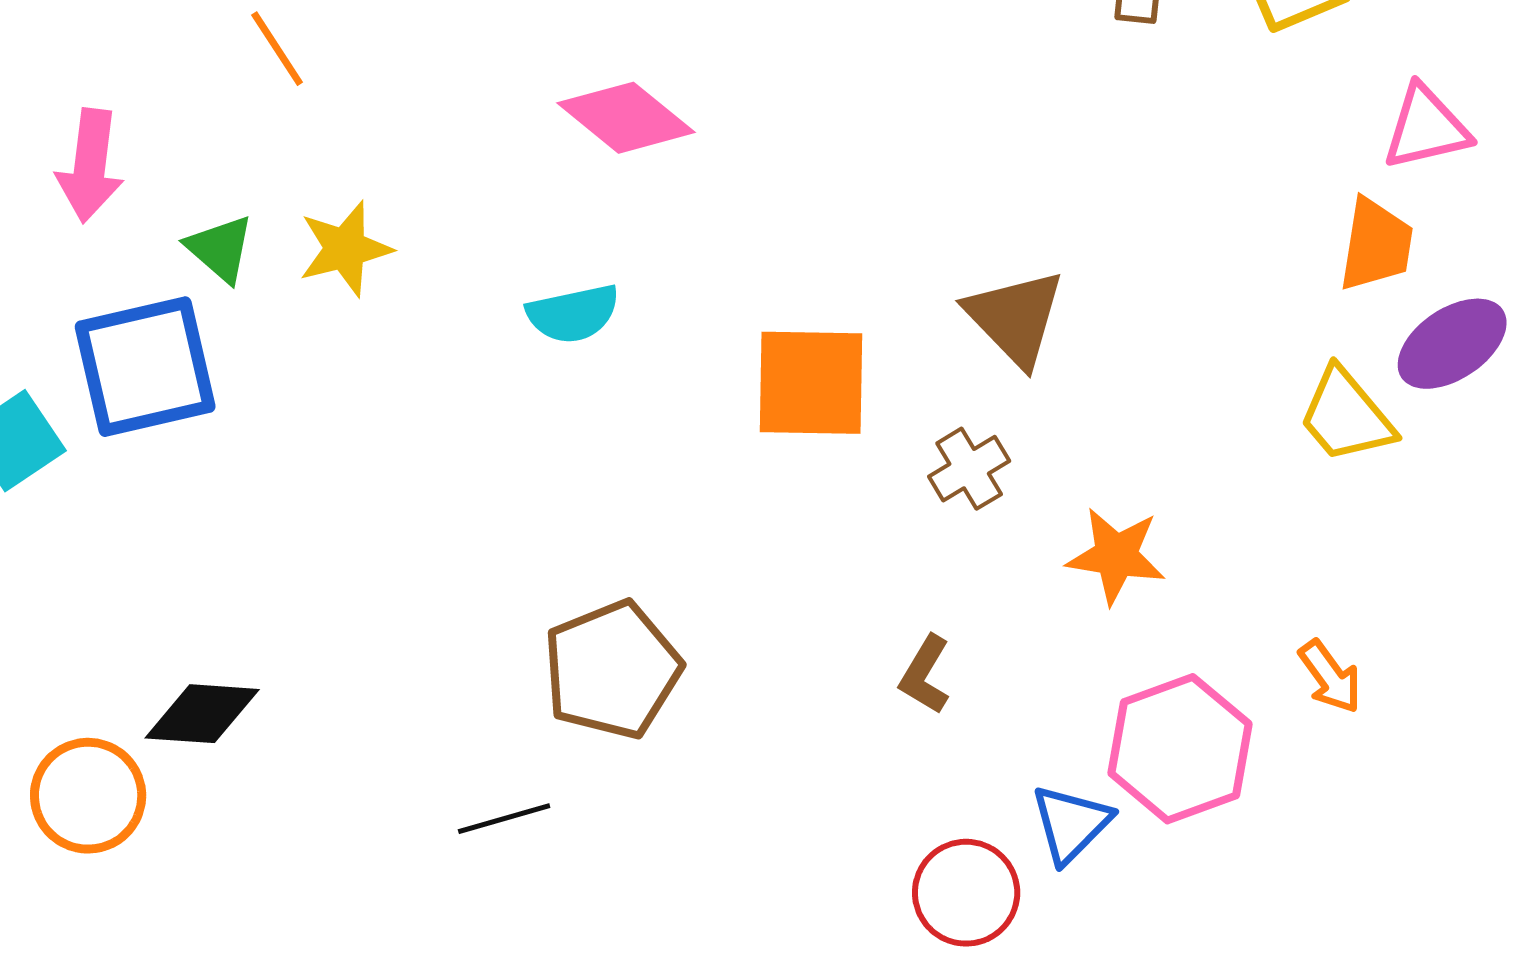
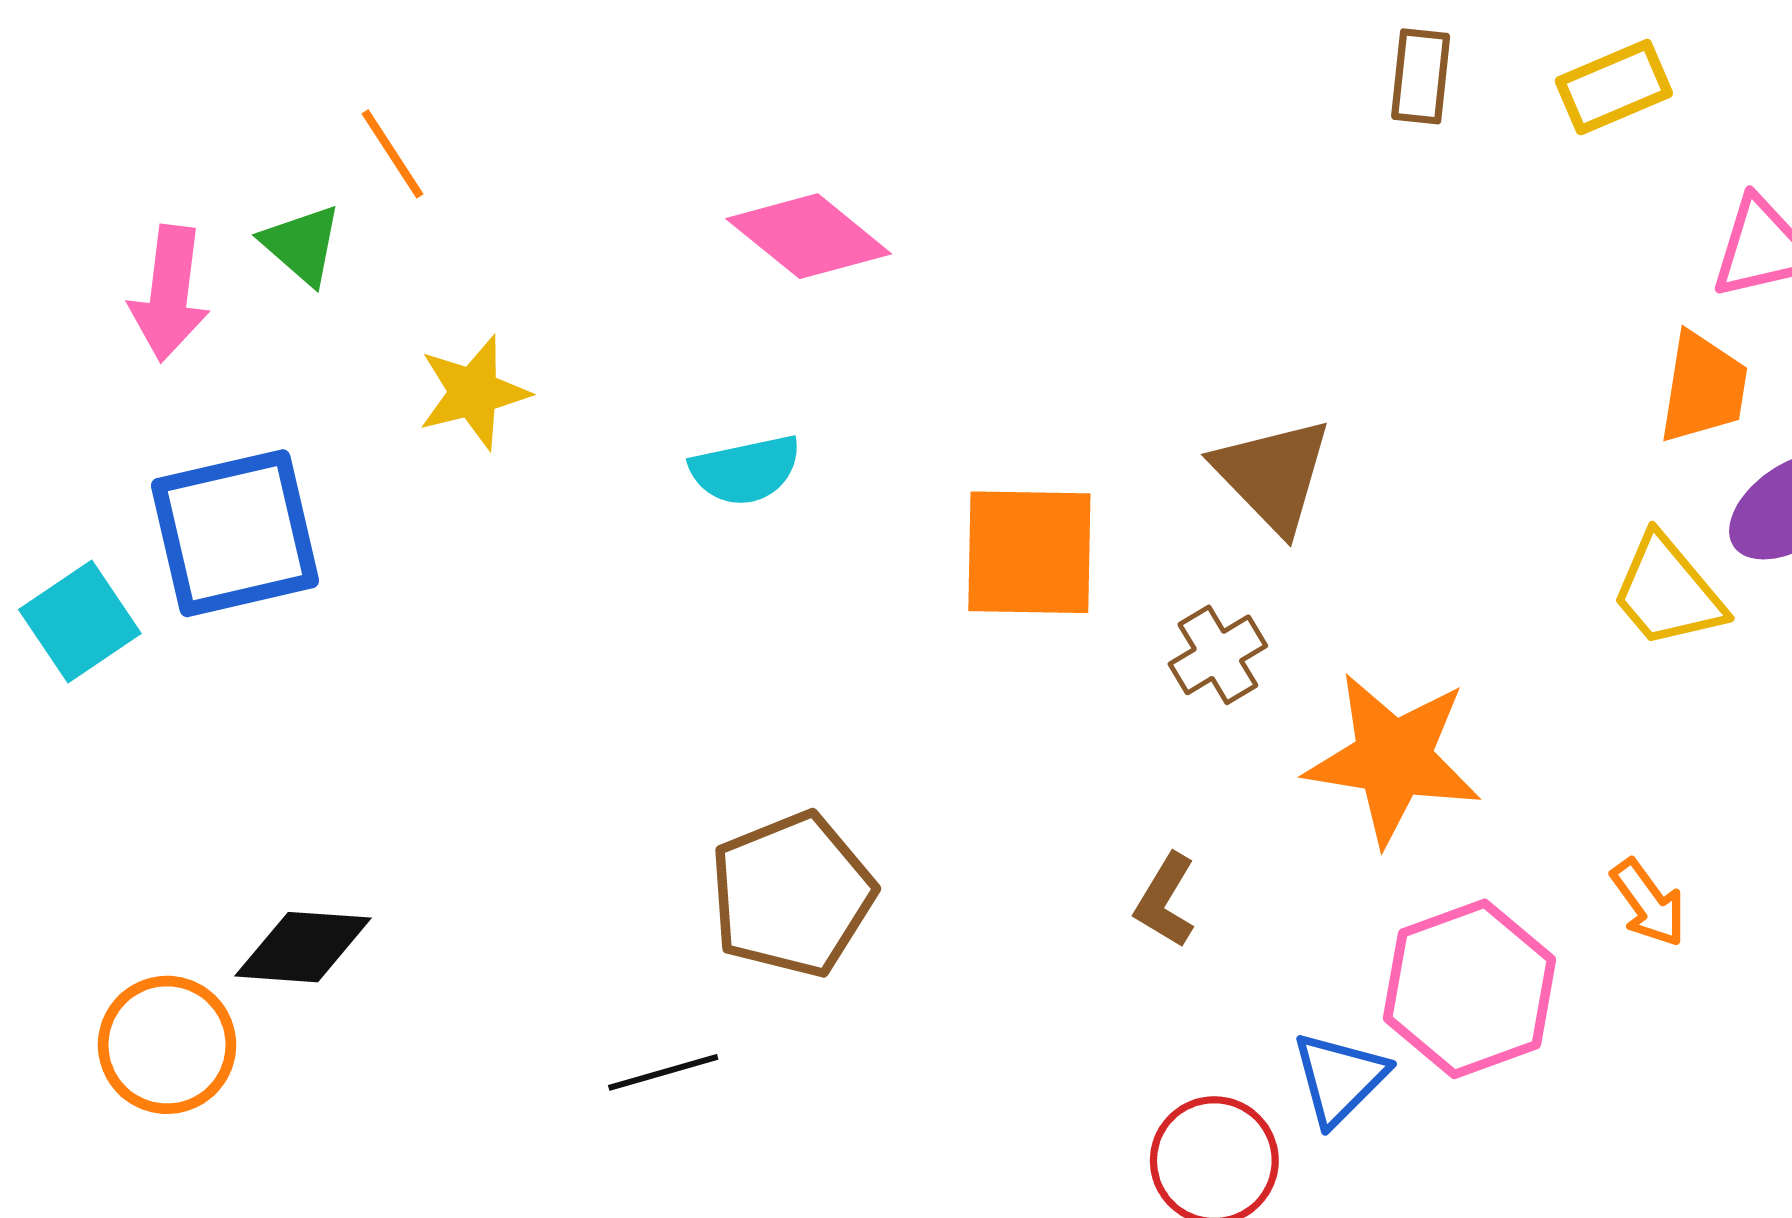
green triangle: (220, 249) -> (302, 245), moved
orange star: (1116, 556) -> (1393, 759), size x1.5

